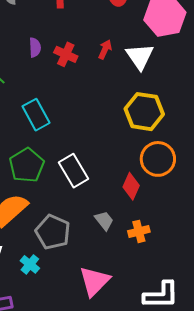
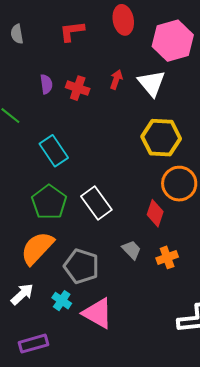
pink triangle: (94, 281) -> (98, 313), moved, turned -40

